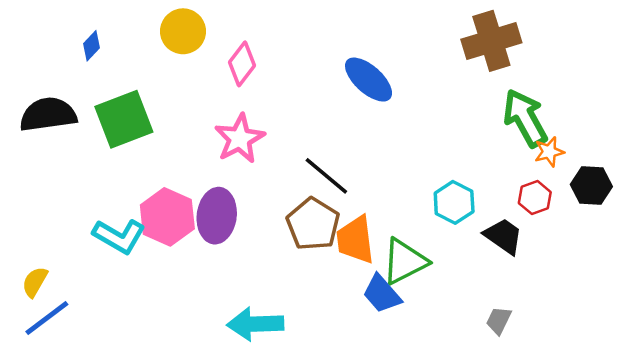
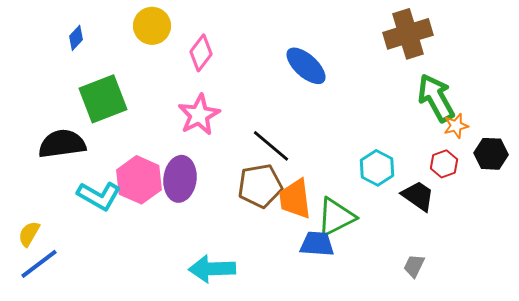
black semicircle: (48, 114) -> (62, 144), moved
brown pentagon: (313, 224) -> (260, 186), turned 30
blue trapezoid: (382, 294) -> (317, 244), turned 135

